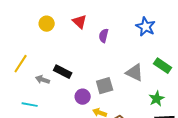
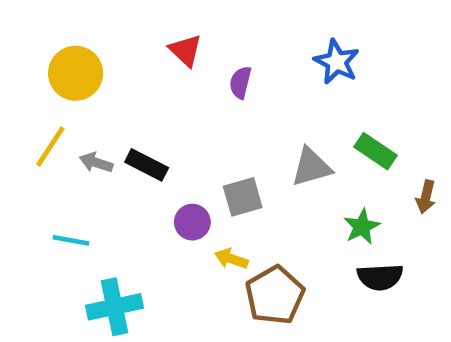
yellow circle: (47, 24) -> (76, 73), moved, size x1.5
gray triangle: (135, 73) -> (311, 167), turned -42
gray arrow: (43, 80) -> (96, 163), moved

